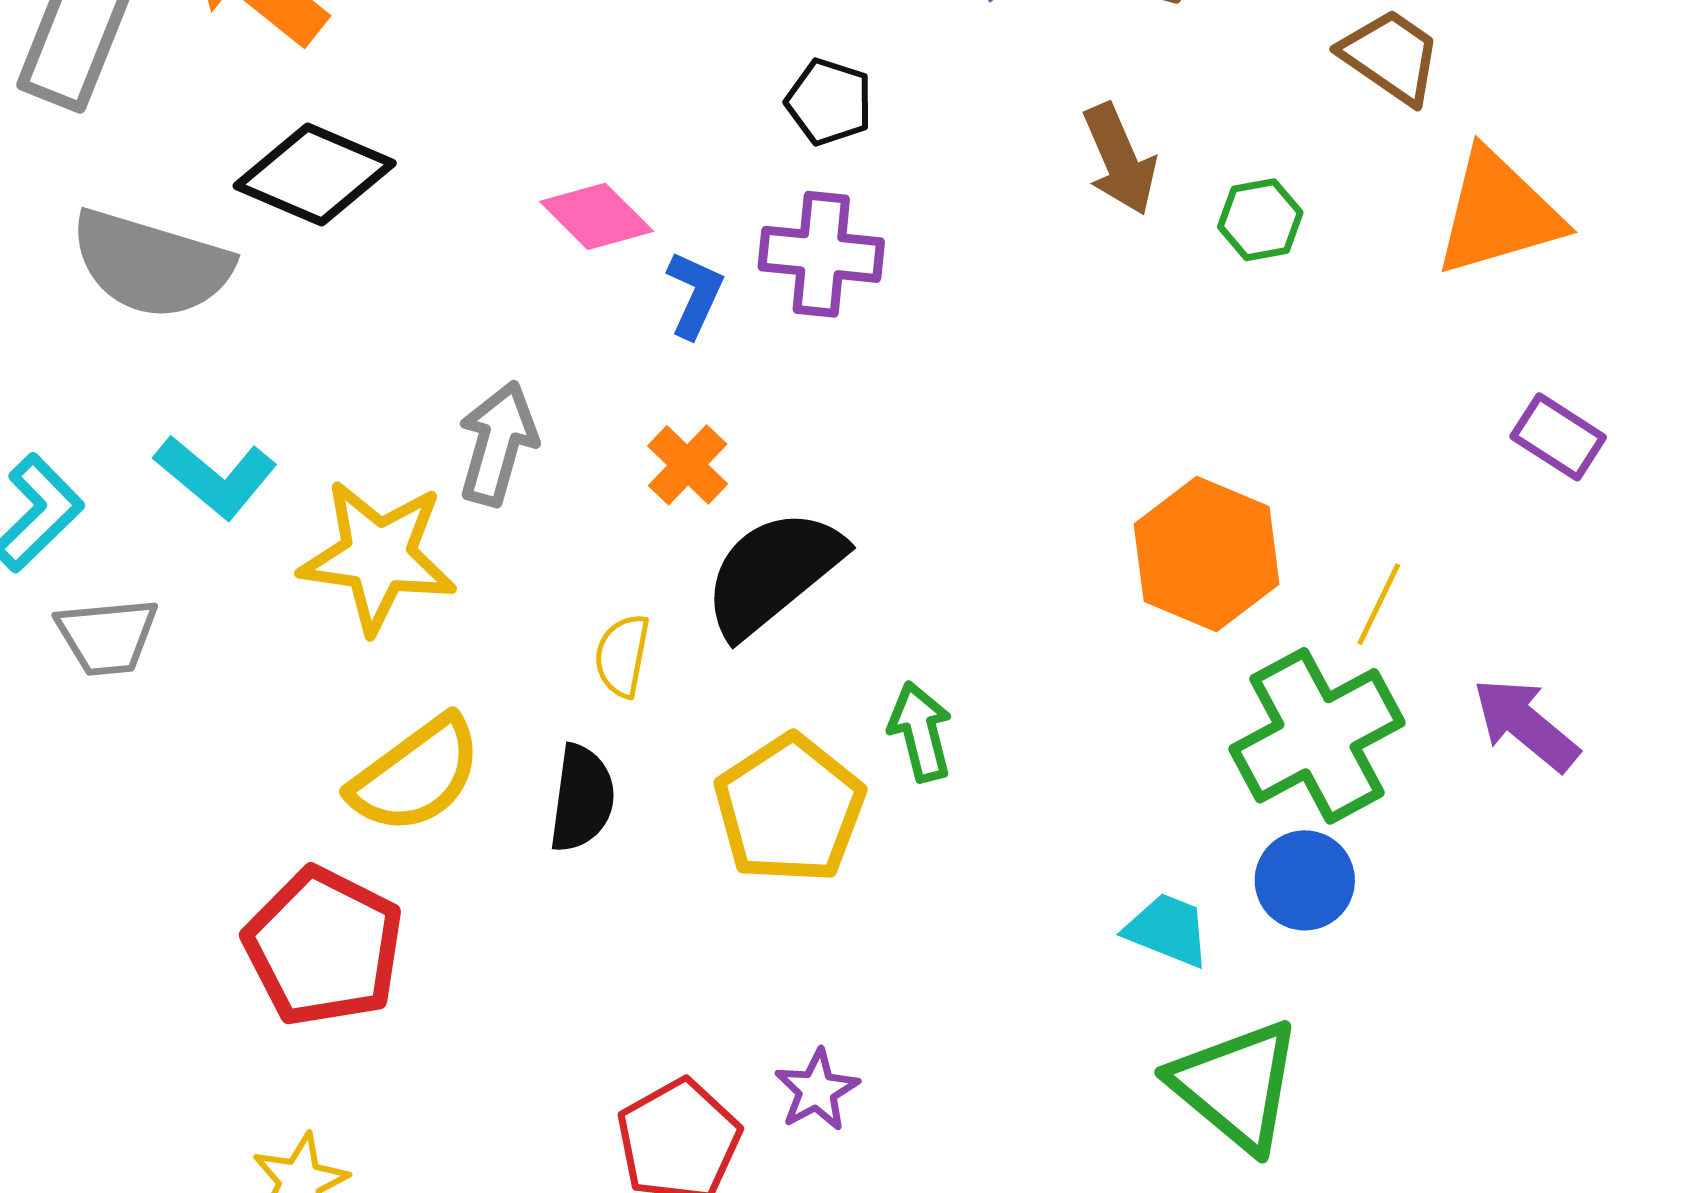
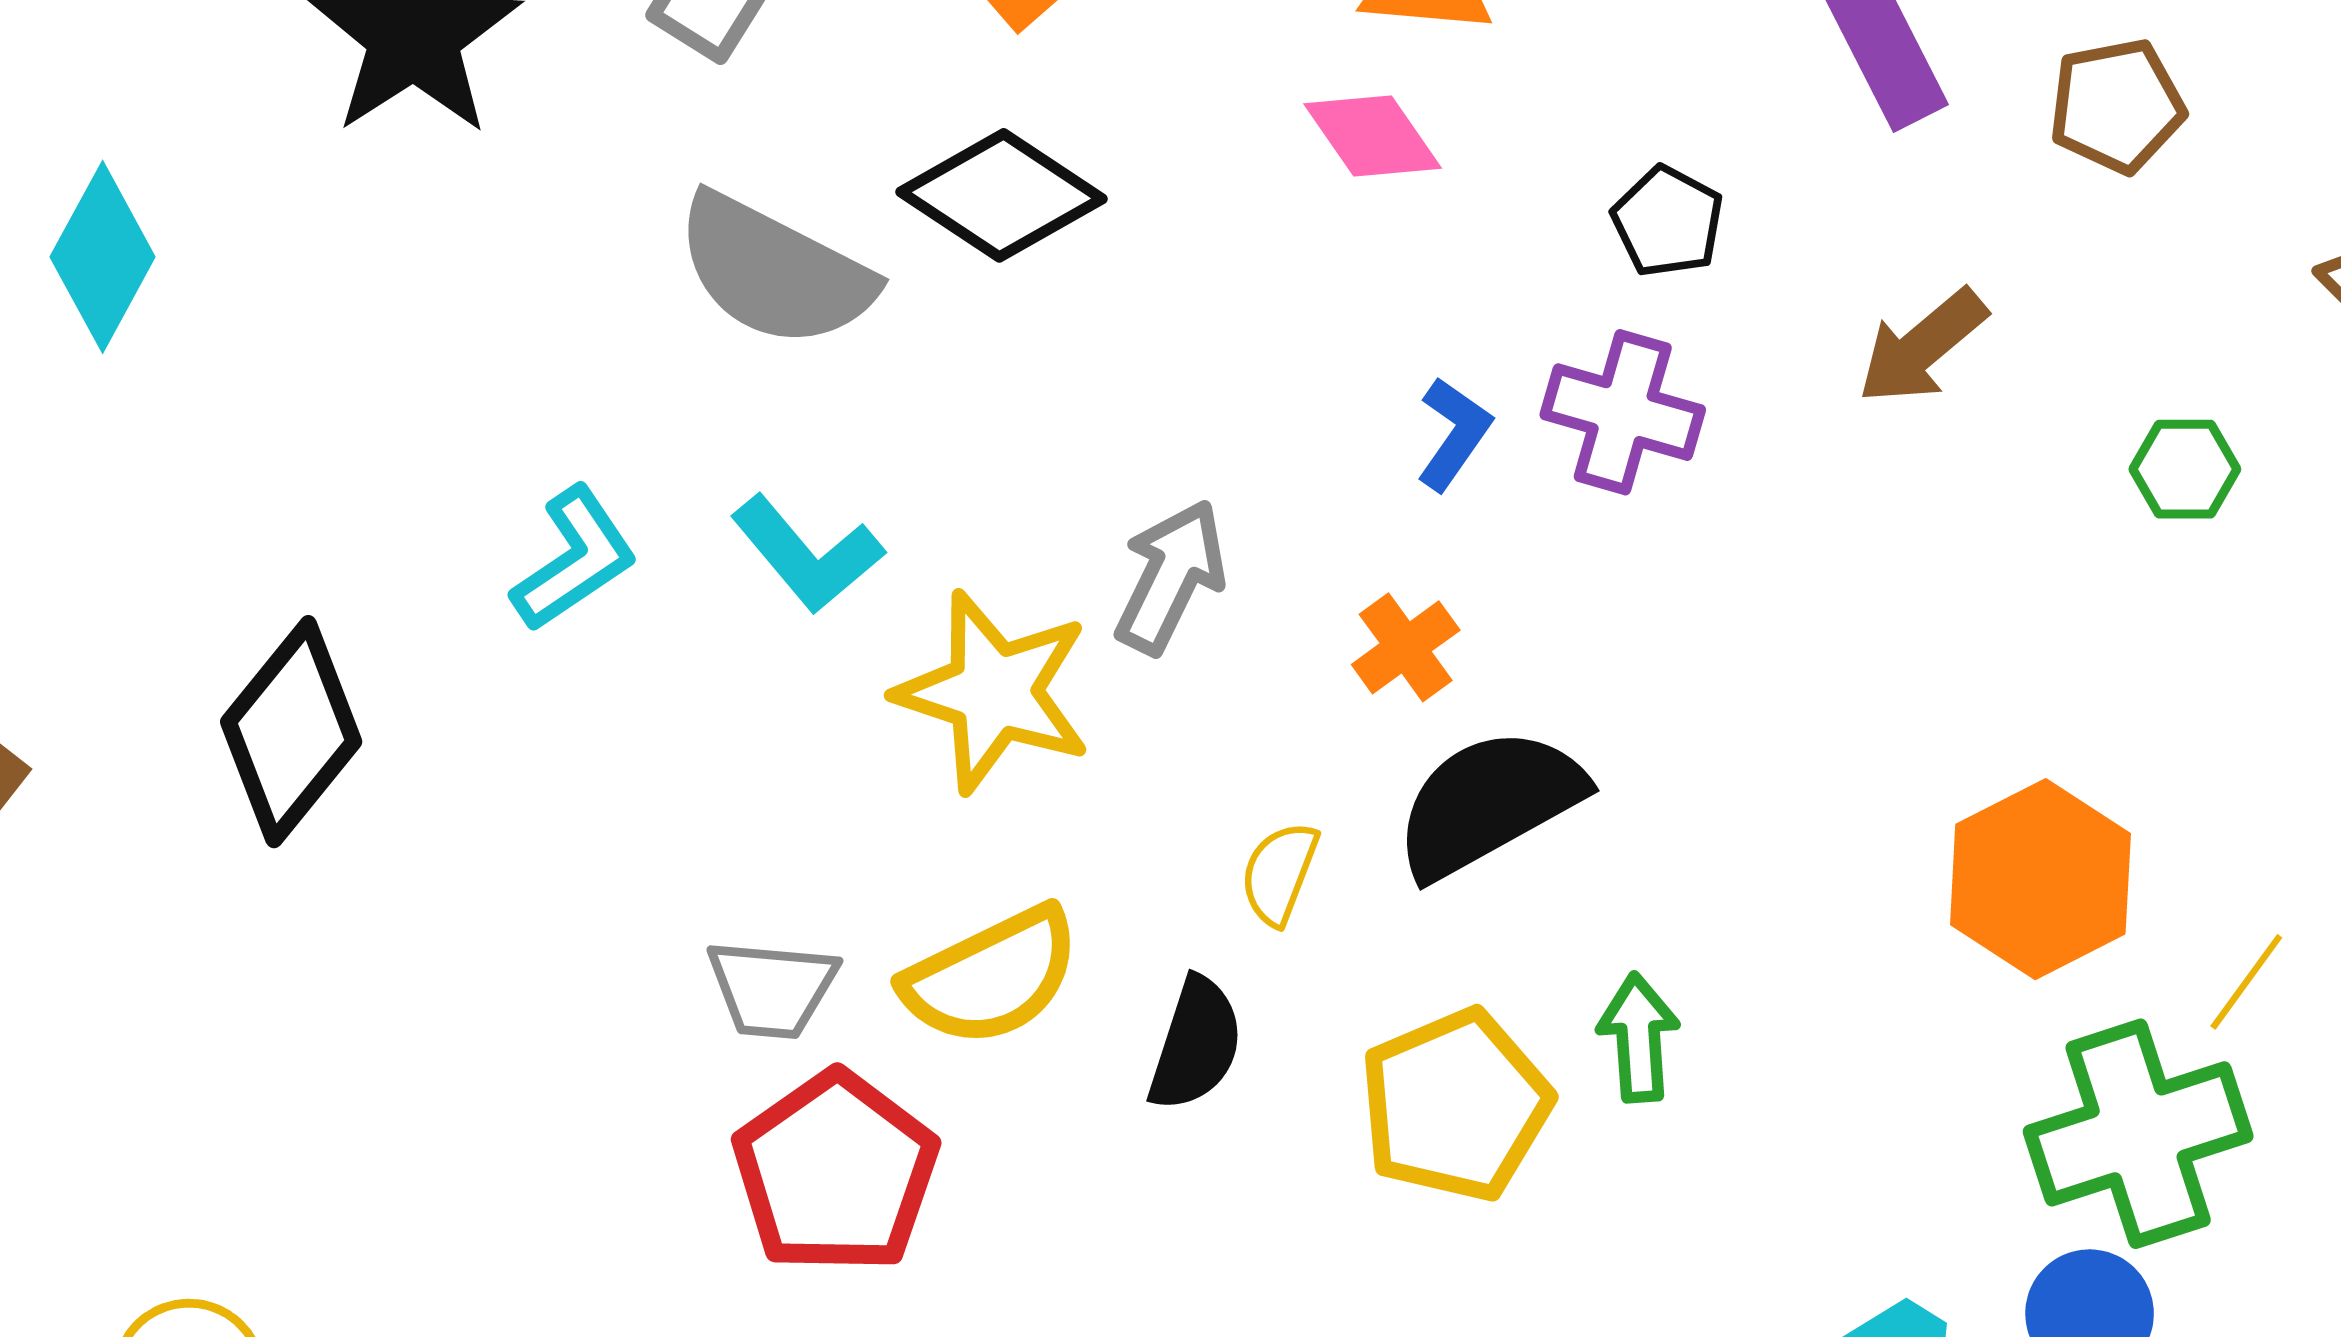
brown arrow: (1120, 159) -> (1922, 347), moved, turned 63
pink diamond: (597, 216) -> (1373, 136), moved
gray trapezoid: (107, 636) -> (772, 988), moved

